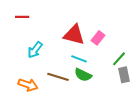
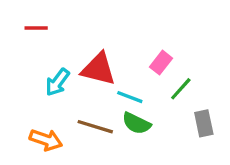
red triangle: (74, 35) -> (99, 69), moved
green line: (119, 59) -> (181, 89), moved

